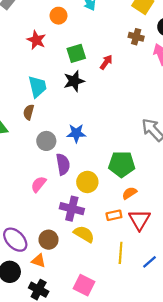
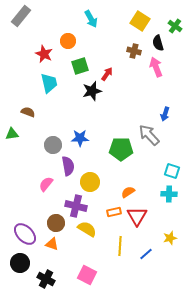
orange circle: (58, 16) -> (68, 41), moved
black star: (74, 81) -> (92, 91), moved
cyan trapezoid: (37, 87) -> (49, 83), moved
brown semicircle: (29, 112) -> (28, 112), moved, turned 96
green pentagon: (122, 164) -> (121, 149), moved
brown circle: (49, 240) -> (56, 223), moved
orange triangle: (39, 261) -> (52, 244), moved

